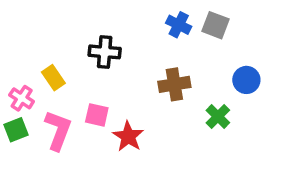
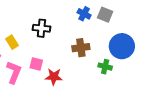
blue circle: (246, 80) -> (122, 46), size x1.6
green cross: (218, 116) -> (105, 67), turned -32
red star: (128, 136) -> (54, 77), turned -30

